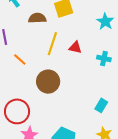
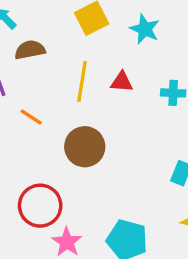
brown semicircle: (37, 18) -> (30, 50), moved
cyan star: (105, 21) -> (145, 29), moved

